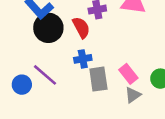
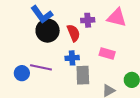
pink rectangle: (128, 74) -> (107, 53), moved, turned -42
purple line: (45, 75) -> (41, 67), turned -35

